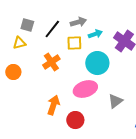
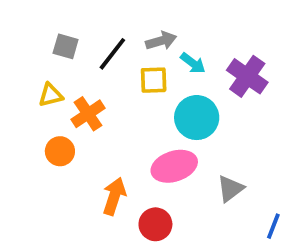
cyan arrow: (95, 34) -> (193, 63), turned 56
yellow triangle: (19, 43) -> (51, 95), moved
orange cross: (51, 62) -> (88, 114), moved
orange circle: (13, 72) -> (60, 151), moved

